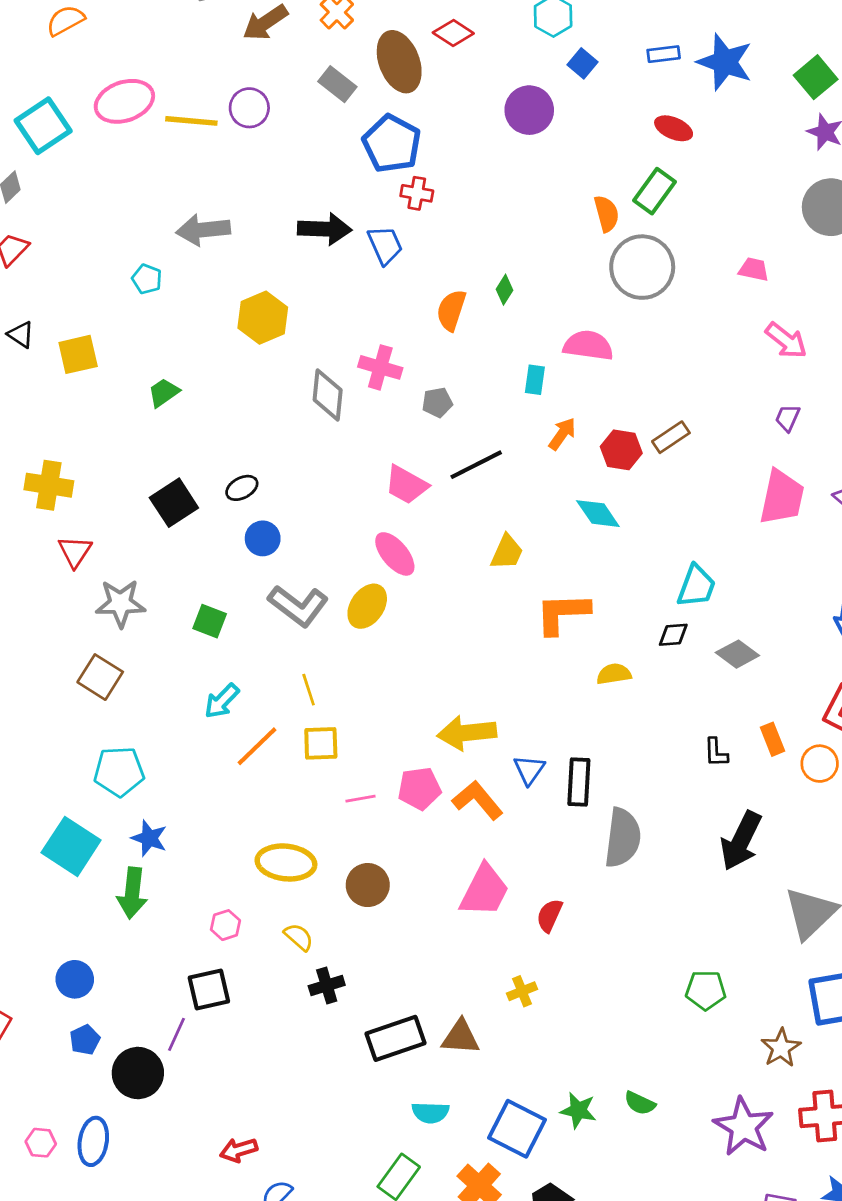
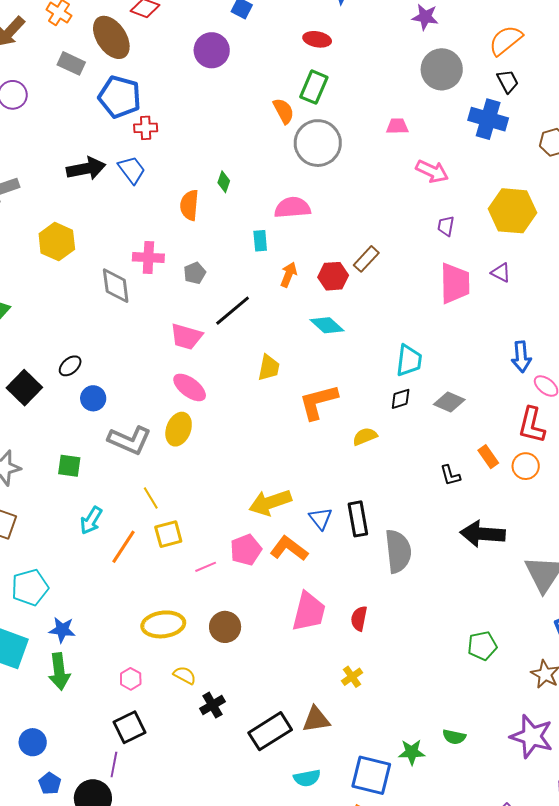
black arrow: (741, 841) -> (483, 534), turned 81

